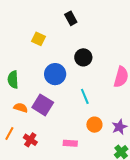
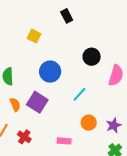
black circle: (83, 57) -> (92, 57), moved
cyan line: (85, 96) -> (79, 94), turned 63
orange semicircle: (21, 108) -> (15, 105), turned 48

